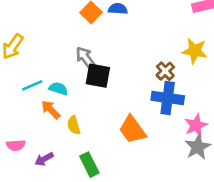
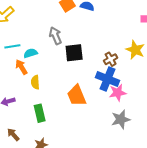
black square: (98, 76) -> (74, 53), moved, turned -30
cyan semicircle: (58, 89) -> (31, 53), turned -48
pink star: (196, 125) -> (118, 93), moved

